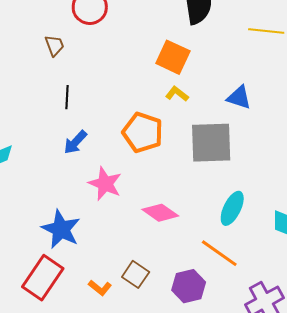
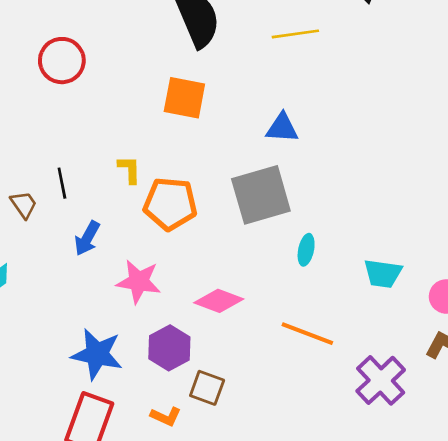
brown trapezoid: (54, 46) -> (24, 205), moved
yellow L-shape: (177, 94) -> (129, 170), moved, turned 65
cyan ellipse: (232, 208) -> (306, 250), moved, size x0.7
purple hexagon: (189, 286) -> (169, 348), moved

